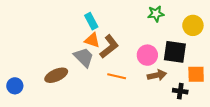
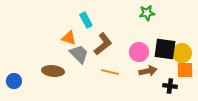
yellow circle: (193, 25) -> (182, 53), moved
orange triangle: (92, 40) -> (69, 38), moved
brown ellipse: (56, 75) -> (53, 71), turned 30

